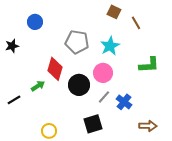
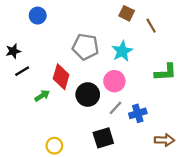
blue circle: (35, 22) -> (38, 16), moved
black line: (14, 100) -> (22, 71), moved
blue cross: (124, 102) -> (138, 113), turned 35

